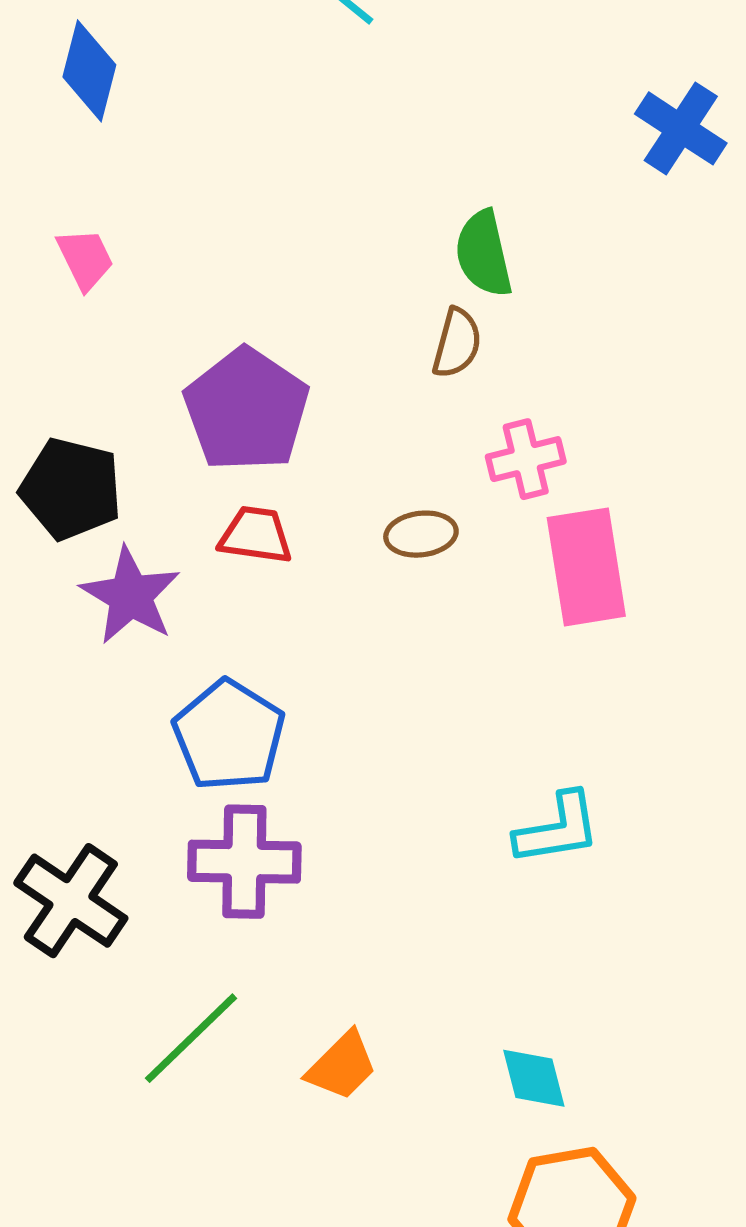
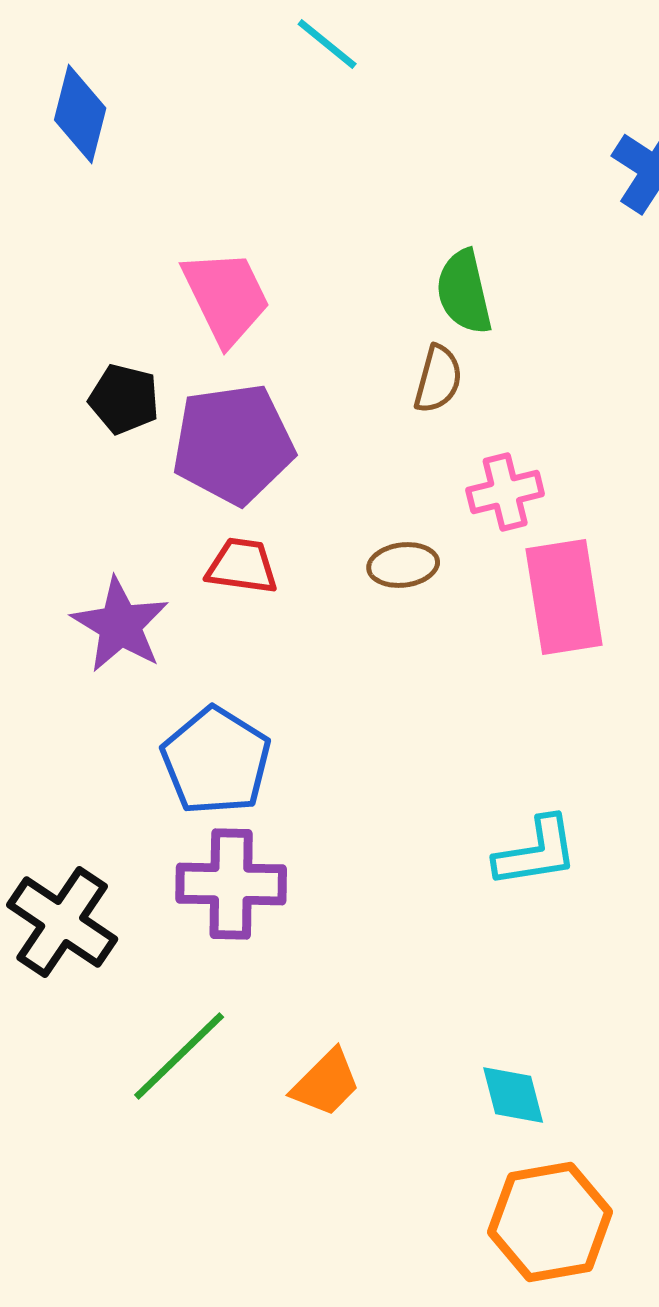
pink trapezoid: (85, 259) -> (226, 297), moved, size x1.6
purple pentagon: (246, 410) -> (233, 444), turned 30
black pentagon: (71, 489) -> (124, 399), moved, size x0.7

